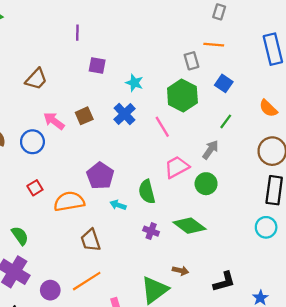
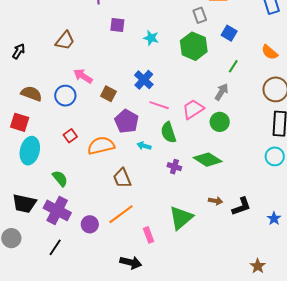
blue cross: (125, 114) -> (144, 80), moved
brown square: (84, 116) -> (108, 94), moved, turned -35
pink line: (162, 127) -> (159, 105), moved, turned -36
brown arrow: (180, 271) -> (215, 201), moved

